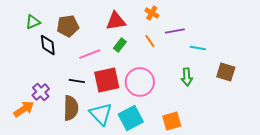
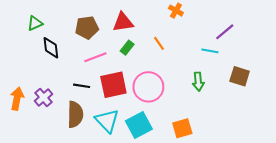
orange cross: (152, 13) -> (176, 11), moved
brown pentagon: (68, 26) -> (87, 28), moved
purple line: (175, 31) -> (225, 32), moved, turned -30
orange arrow: (24, 109) -> (17, 99), moved, turned -45

